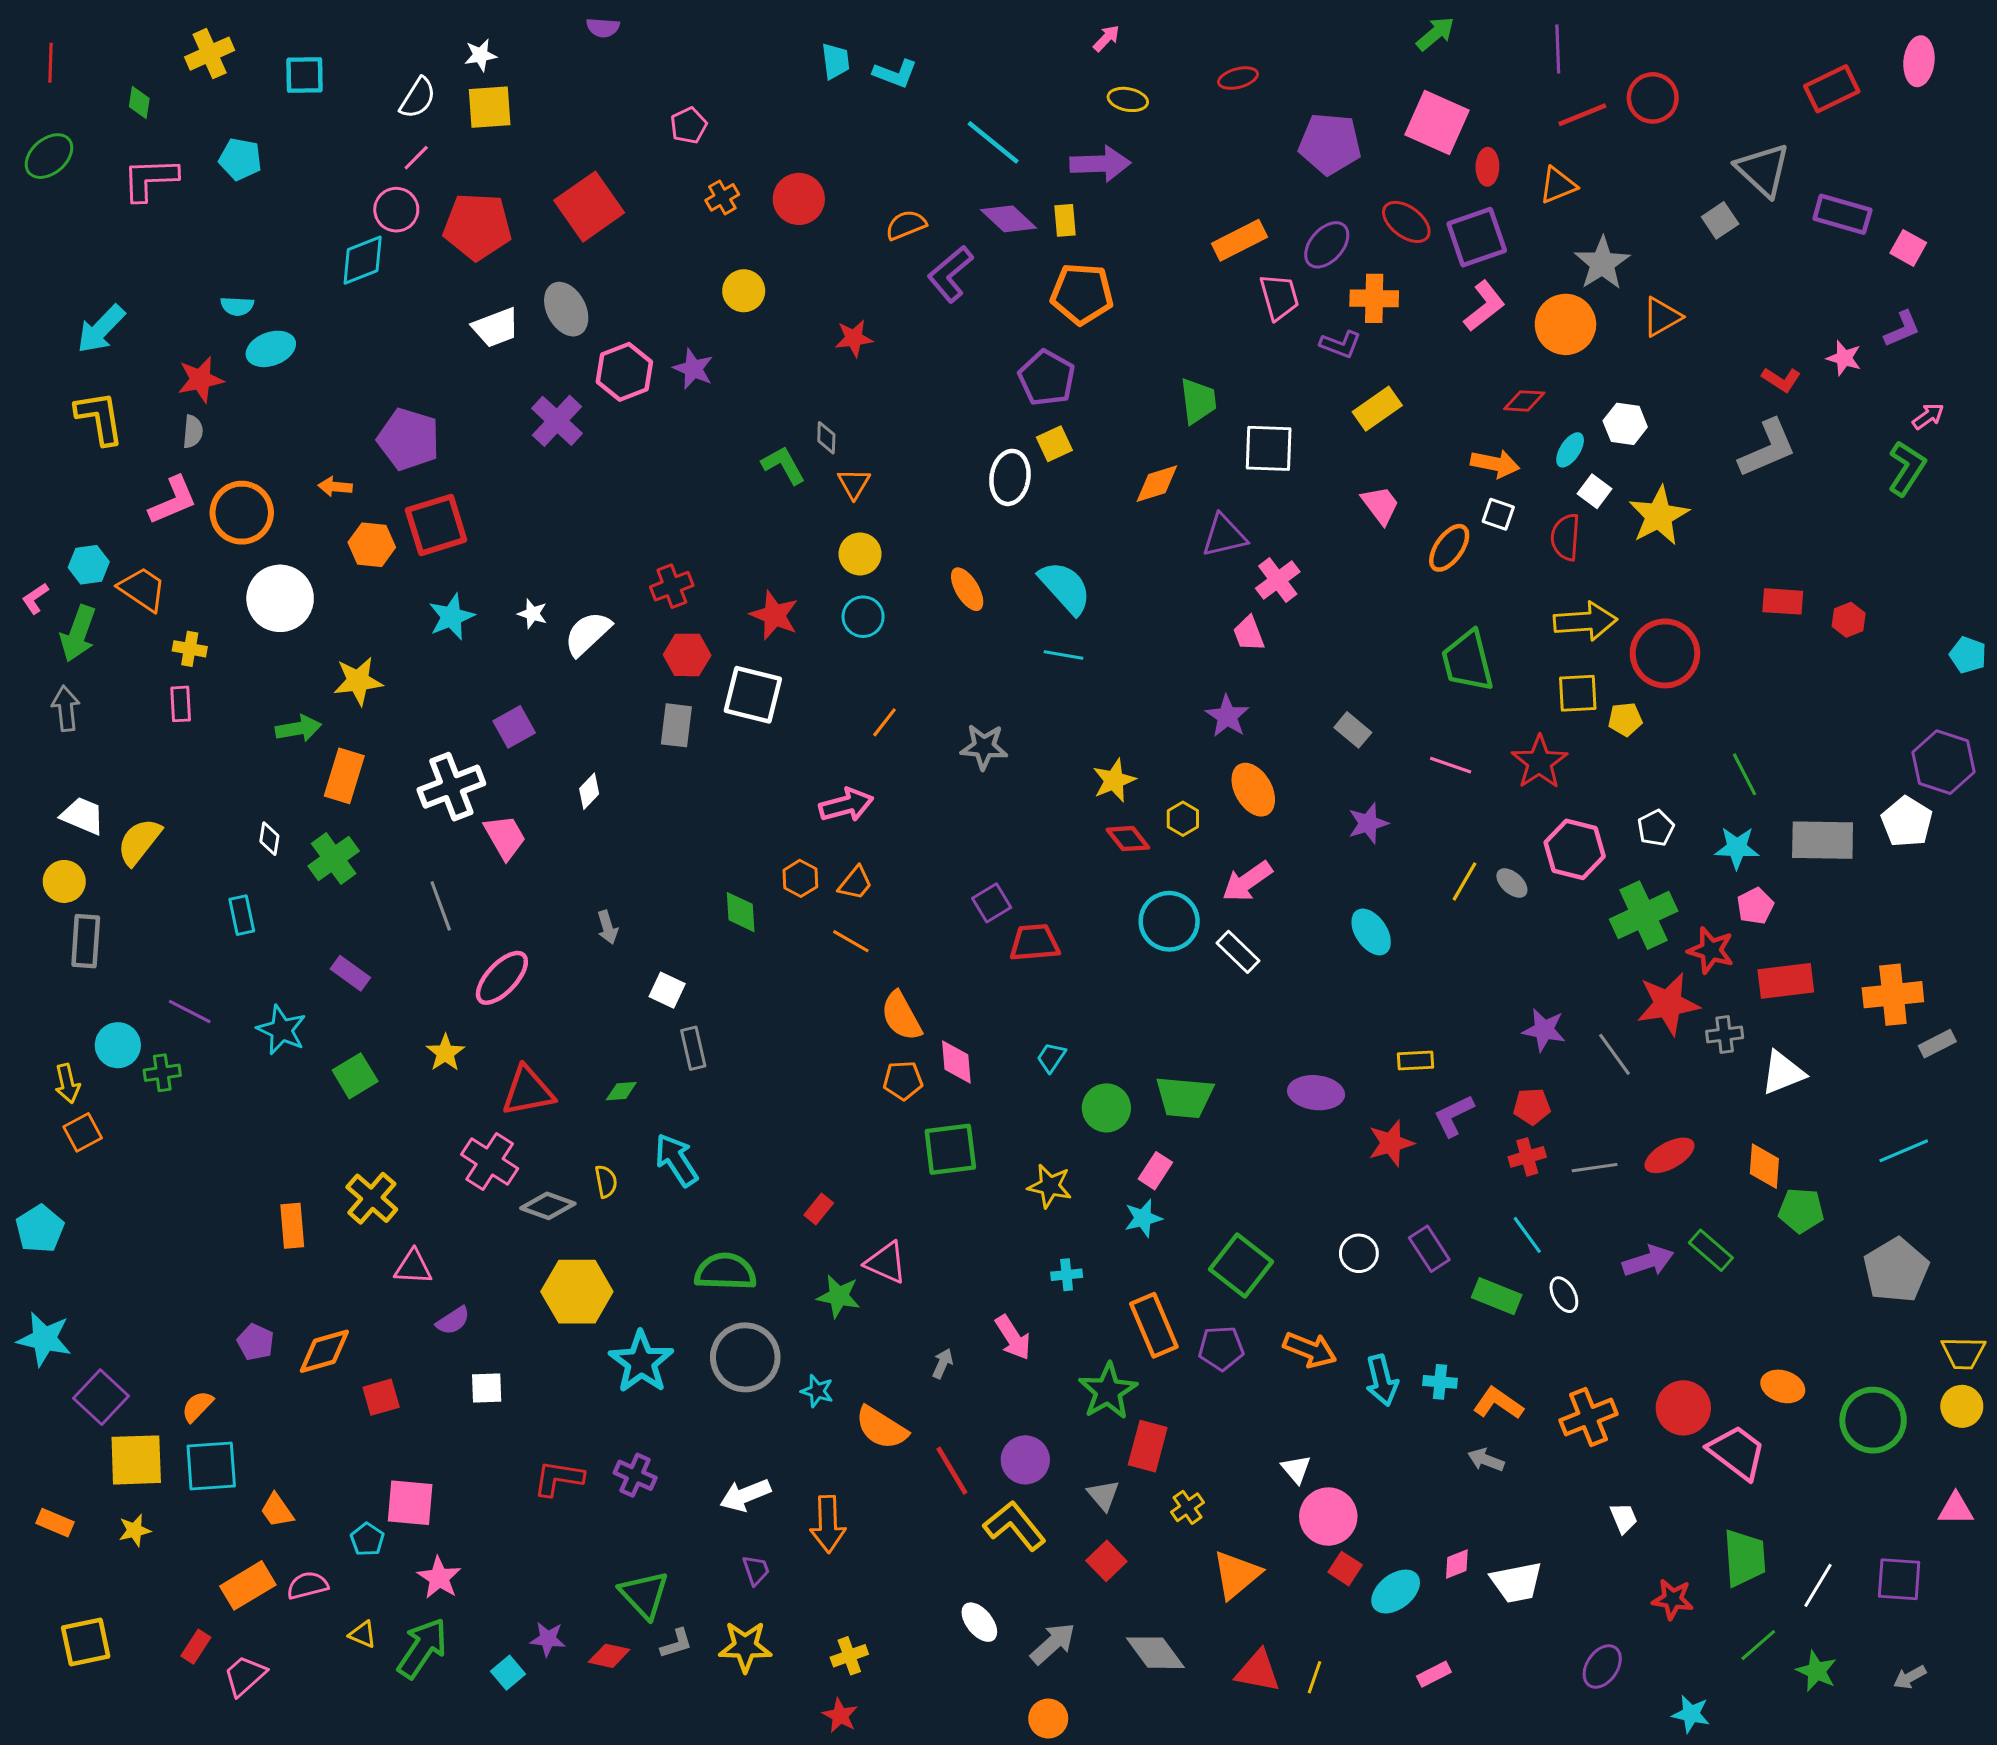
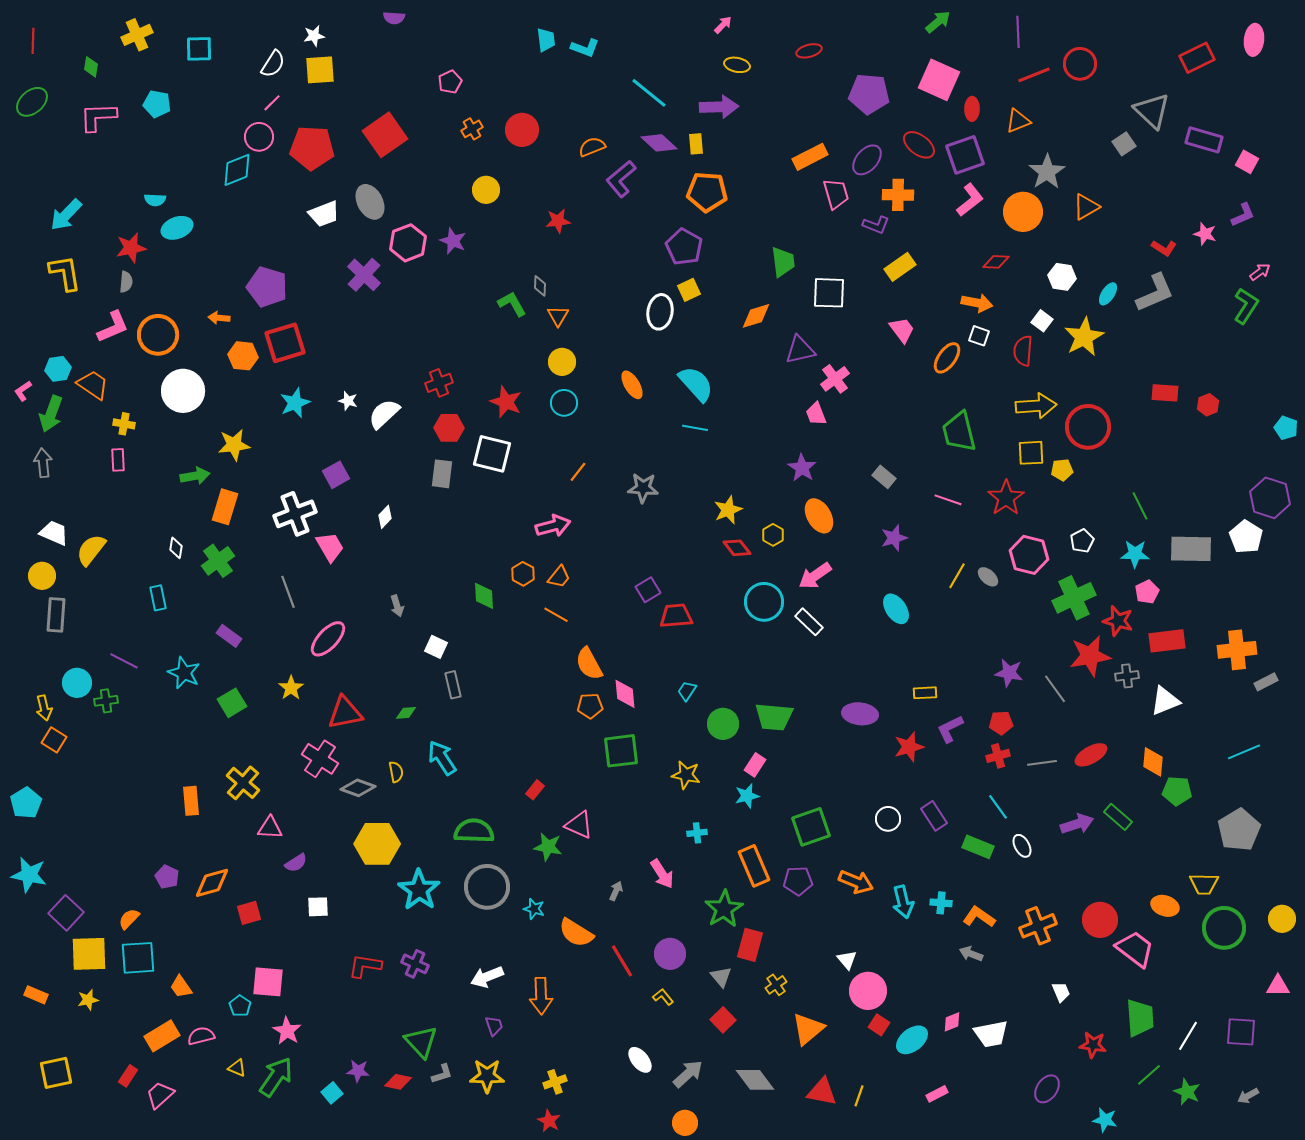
cyan ellipse: (1570, 450) -> (1108, 294), moved
orange square: (83, 1132) -> (54, 740), turned -30
green square: (1241, 1266) -> (811, 827), turned 33
yellow trapezoid: (1963, 1353) -> (1204, 884), moved
yellow L-shape: (1015, 1526) -> (663, 997), size x0.5

